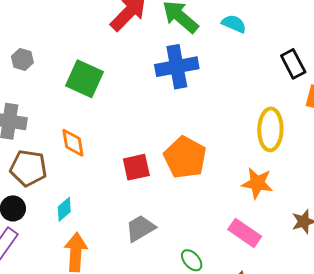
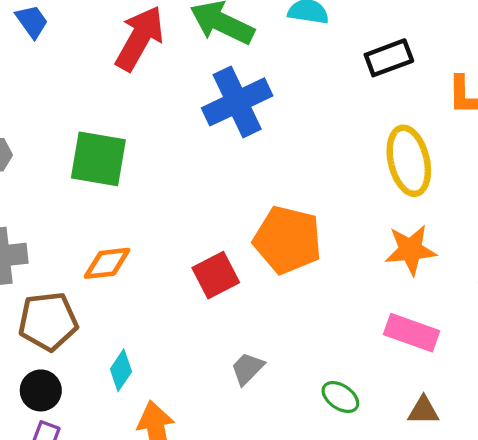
black rectangle: (293, 64) -> (389, 58), moved, turned -68
orange diamond: (73, 143) -> (107, 263), turned -72
gray trapezoid: (140, 228) -> (247, 368), size x0.7

